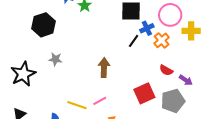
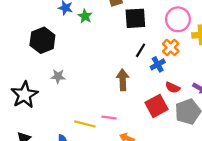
blue cross: (147, 28) -> (158, 64), moved
brown arrow: (104, 68) -> (123, 80), moved
red semicircle: (166, 70) -> (173, 88), moved
pink line: (100, 101) -> (109, 118), turned 40

